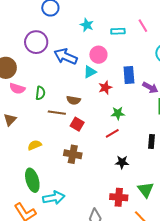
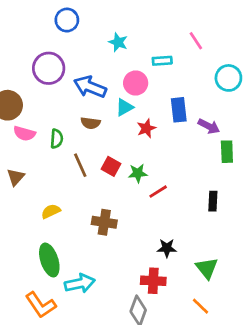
cyan rectangle: (118, 31) -> (162, 61), moved
brown semicircle: (74, 100) -> (91, 123), moved
brown line: (57, 113) -> (80, 165), turned 60
green star: (118, 113) -> (138, 173), moved
red square: (77, 124) -> (111, 166), moved
black star: (122, 162) -> (167, 248), moved
red cross: (119, 197) -> (153, 281), moved

